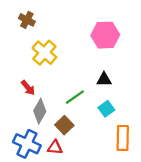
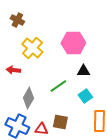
pink hexagon: (105, 35) -> (73, 43), moved
red arrow: (28, 88) -> (13, 70), moved, turned 136
brown square: (64, 125) -> (60, 122), moved, turned -35

